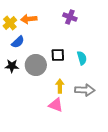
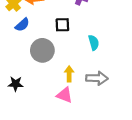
black square: (58, 55) -> (62, 25), moved
black star: (12, 66) -> (16, 84), moved

